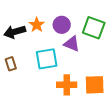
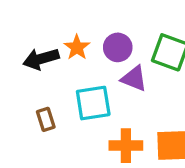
brown rectangle: (11, 64) -> (46, 119), moved

